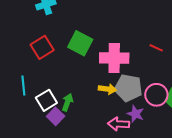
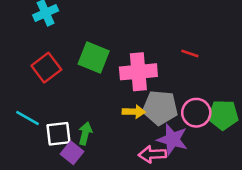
cyan line: (23, 85) -> (28, 118), turned -48
white square: (46, 100) -> (58, 134), turned 30
purple star: (136, 114) -> (172, 139), size x1.4

